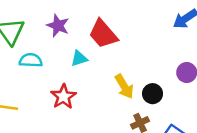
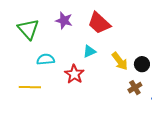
cyan triangle: (79, 58) -> (89, 51), moved
cyan semicircle: (31, 60) -> (46, 59), moved

